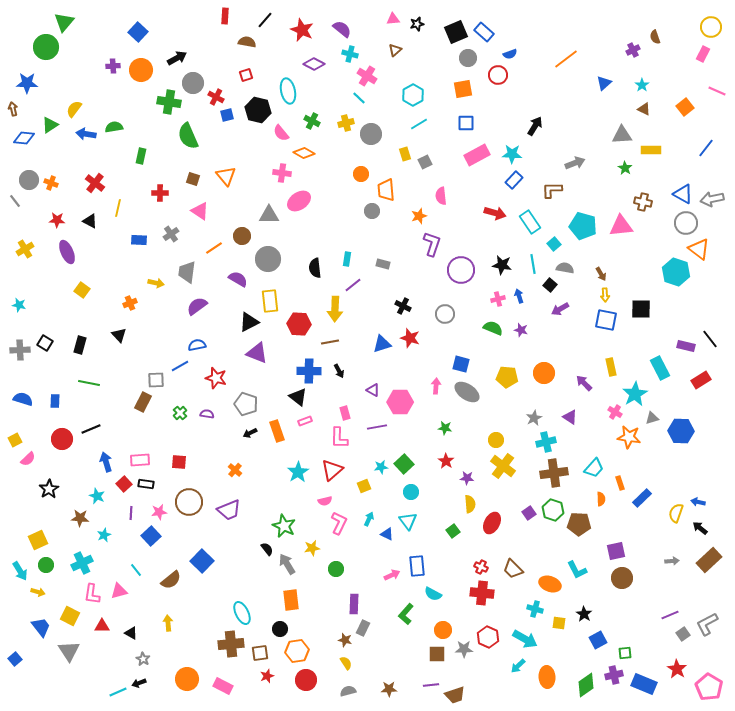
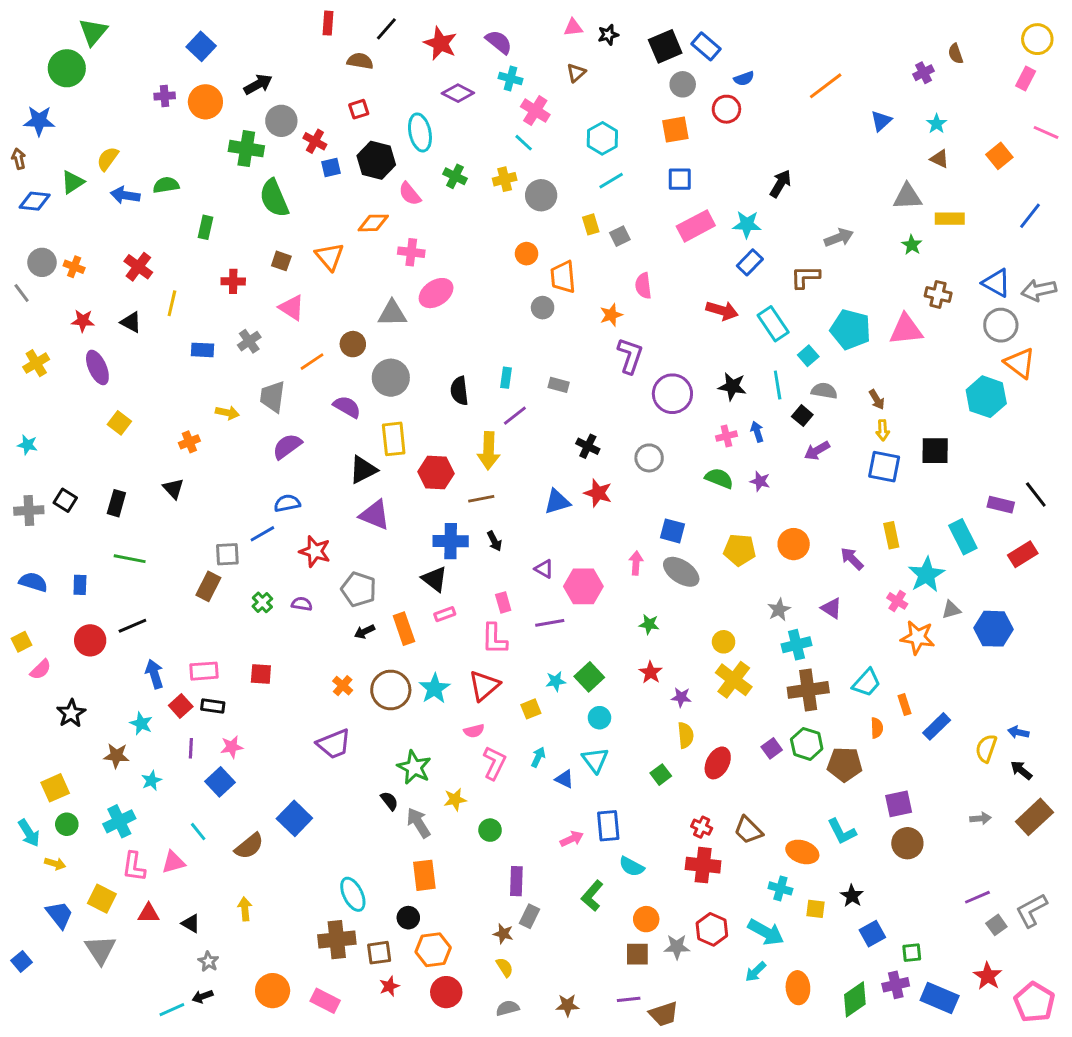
orange diamond: (304, 153) -> (373, 223), moved, turned -30
brown circle: (189, 502) -> (391, 690), moved

